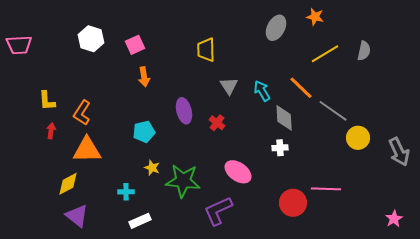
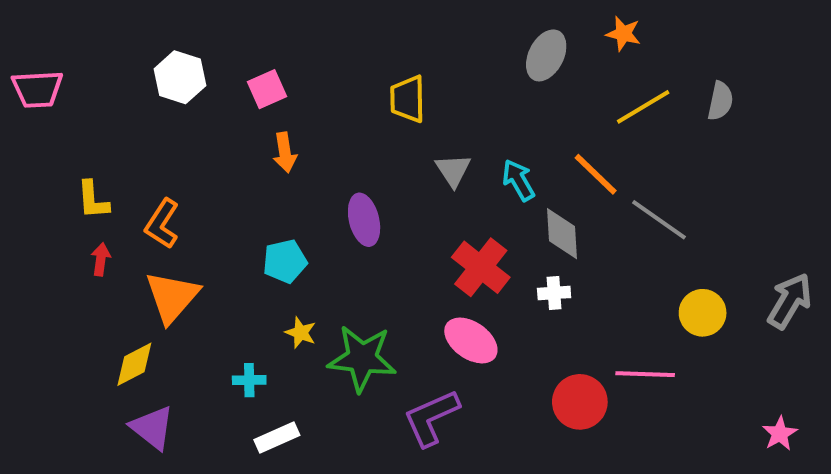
red cross: (217, 123) -> (481, 267), moved, size x1.8
yellow circle: (358, 138) -> (703, 313), moved
orange triangle: (87, 150) -> (172, 297), turned -48
gray arrow: (399, 152) -> (790, 301), turned -124

